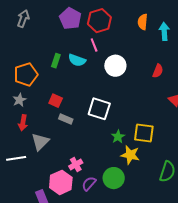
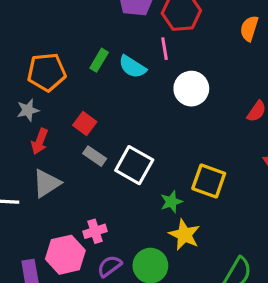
white square: (99, 109) -> (134, 165), moved
red arrow: (23, 123) -> (40, 141), moved
yellow square: (144, 133) -> (209, 181), moved

